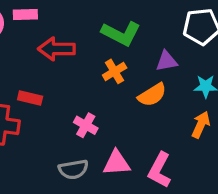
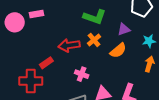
red arrow: (57, 49) -> (69, 45), moved
red rectangle: (30, 98) -> (46, 63), turned -40

